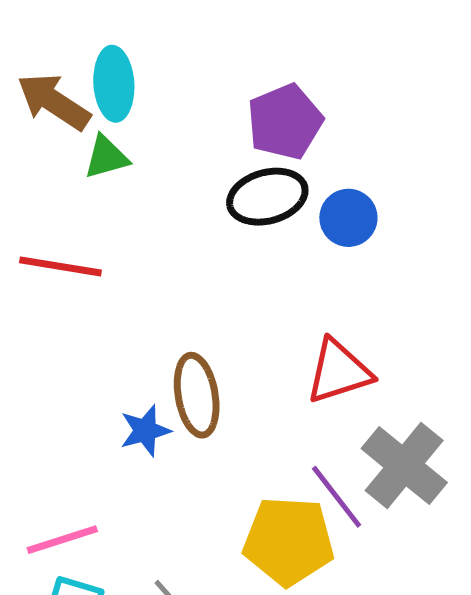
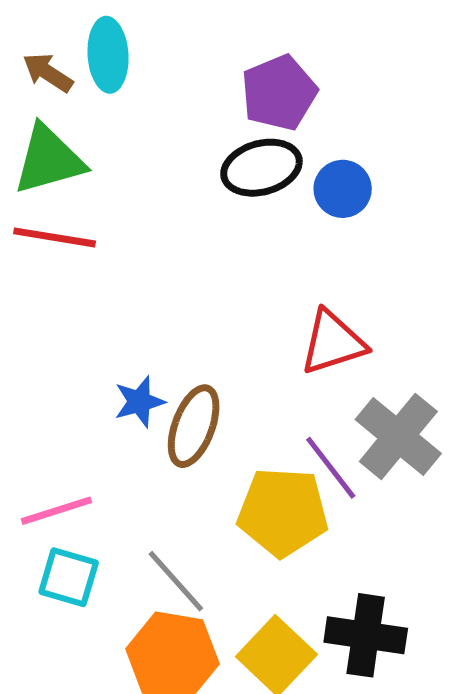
brown arrow: (54, 102) -> (48, 73), size x0.7
green triangle: (106, 157) -> (49, 160), moved, size x1.6
brown ellipse: (197, 395) -> (194, 426), moved, turned 30

